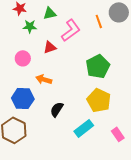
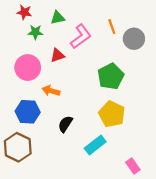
gray circle: (119, 12) -> (134, 39), moved
pink circle: (23, 58) -> (28, 68), size x1.5
pink rectangle: (118, 134) -> (133, 166), moved

